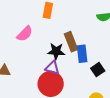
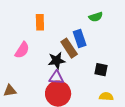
blue rectangle: (82, 54) -> (80, 39), moved
black square: (98, 70) -> (101, 70), turned -32

